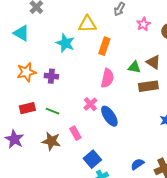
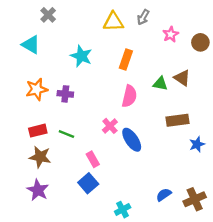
yellow triangle: (87, 24) -> (113, 22), moved
brown rectangle: (148, 86) -> (177, 120), moved
purple star: (14, 139) -> (38, 190), moved
brown star: (51, 141) -> (40, 157), moved
blue square: (92, 159) -> (88, 183), moved

